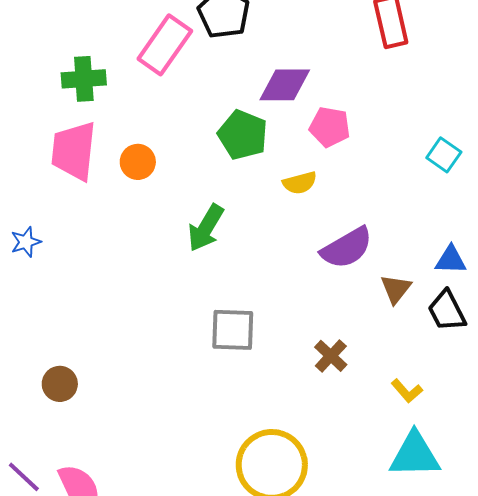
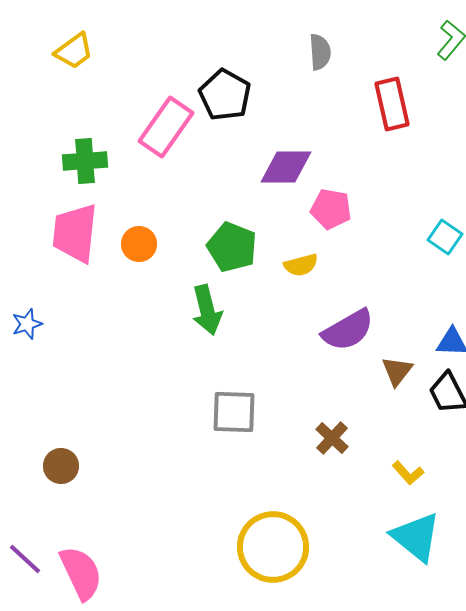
green pentagon: (243, 135) -> (232, 247), moved
green arrow: (206, 228) -> (207, 310), turned -45
cyan triangle: (415, 455) -> (416, 537), turned 40

